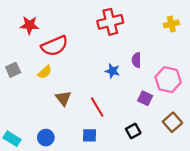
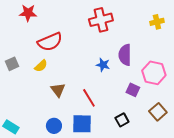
red star: (29, 25) -> (28, 13), moved
purple semicircle: (136, 60) -> (125, 55), size x1.5
blue square: (90, 135) -> (82, 124), size x1.5
blue circle: (46, 138) -> (54, 126), moved

